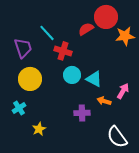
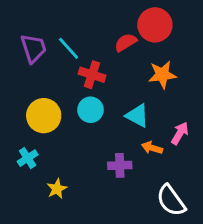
orange star: (125, 36) -> (162, 75), moved
purple trapezoid: (23, 48) -> (33, 48), moved
cyan circle: (72, 75) -> (91, 110), moved

